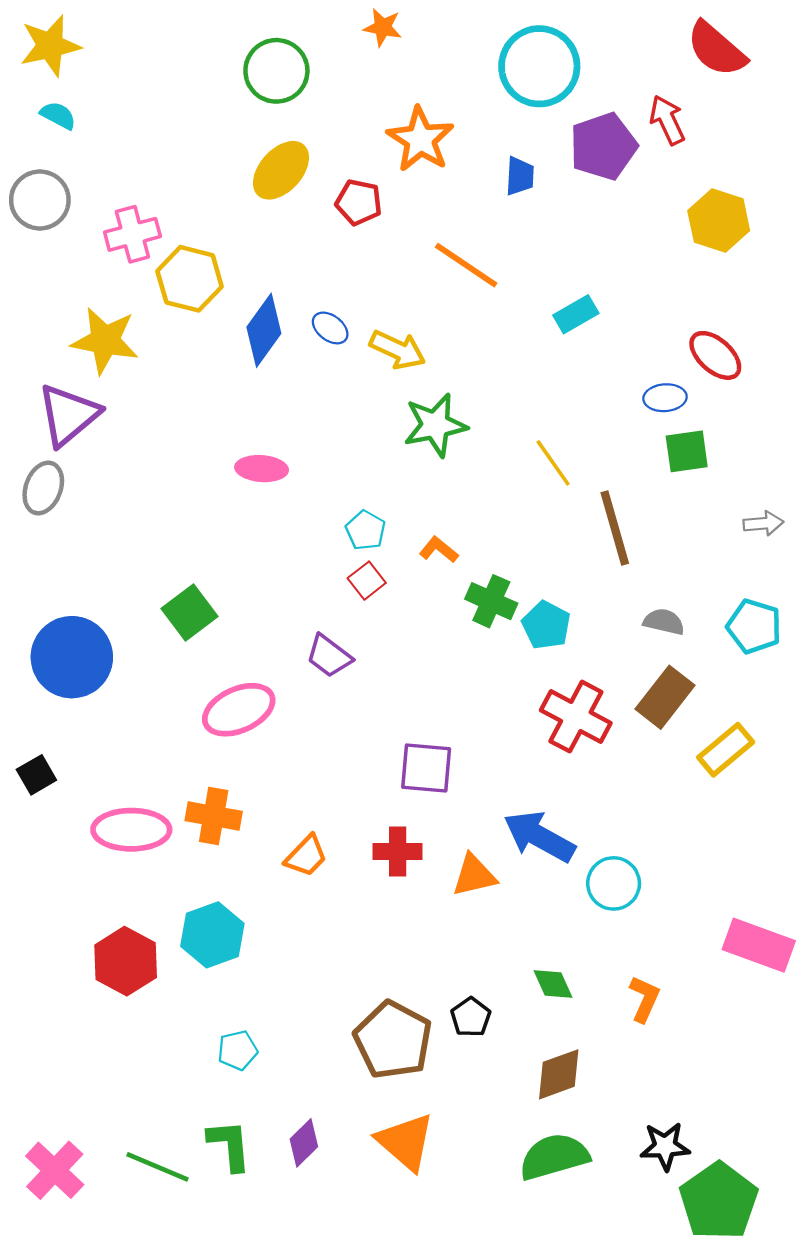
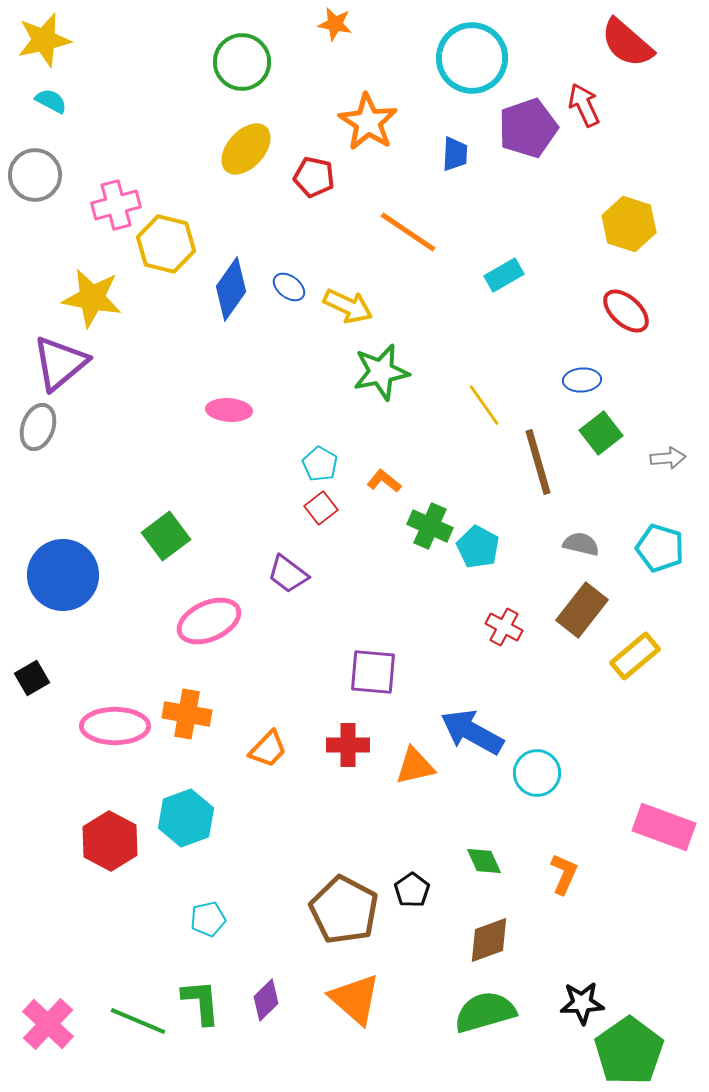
yellow hexagon: (719, 221) -> (629, 224), moved
blue ellipse: (665, 398) -> (582, 380), moved
green square: (687, 451) -> (601, 433), moved, turned -30
red cross: (576, 717) -> (504, 627), size x0.6

